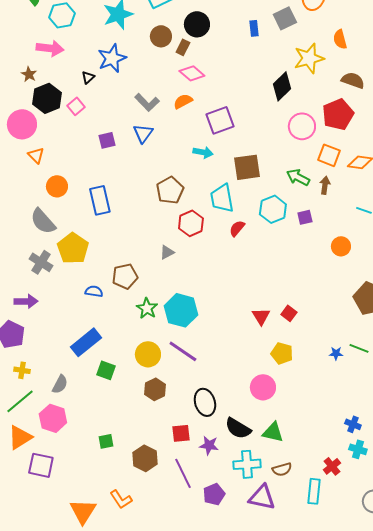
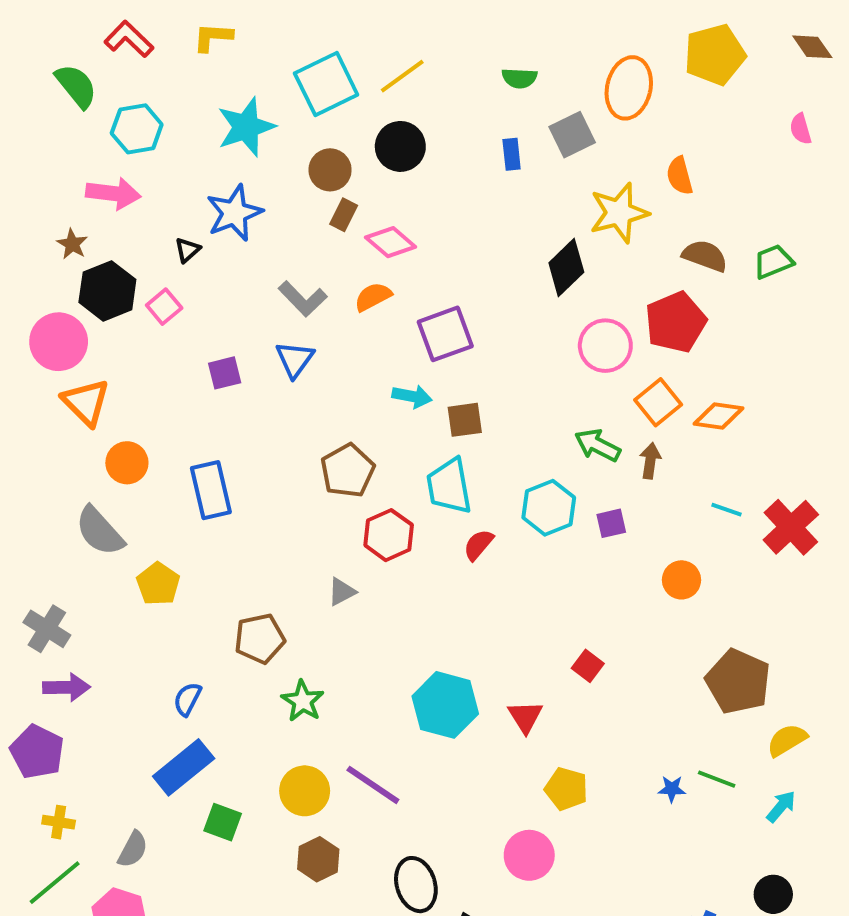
brown rectangle: (183, 47) -> (344, 215), moved
orange triangle: (36, 155) -> (86, 402), size x1.5
orange square: (329, 155) -> (658, 402), turned 30
brown square: (247, 167) -> (465, 420), moved, size x0.7
yellow pentagon: (73, 248) -> (158, 584), size x0.7
gray cross: (41, 262) -> (47, 629), moved
blue semicircle: (94, 291) -> (187, 699), moved, turned -72
cyan hexagon: (181, 310) -> (445, 705), moved
red square: (289, 313) -> (588, 666), moved

